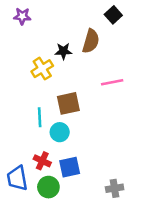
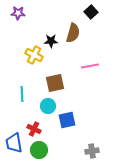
yellow cross: (42, 69) -> (34, 55), turned -30
cyan line: (40, 117) -> (22, 94), moved
blue square: (70, 167) -> (67, 120), moved

